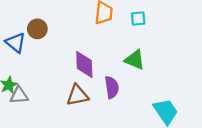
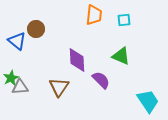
purple semicircle: (112, 87) -> (101, 80), turned -36
brown triangle: (77, 95) -> (59, 87), moved, turned -45

